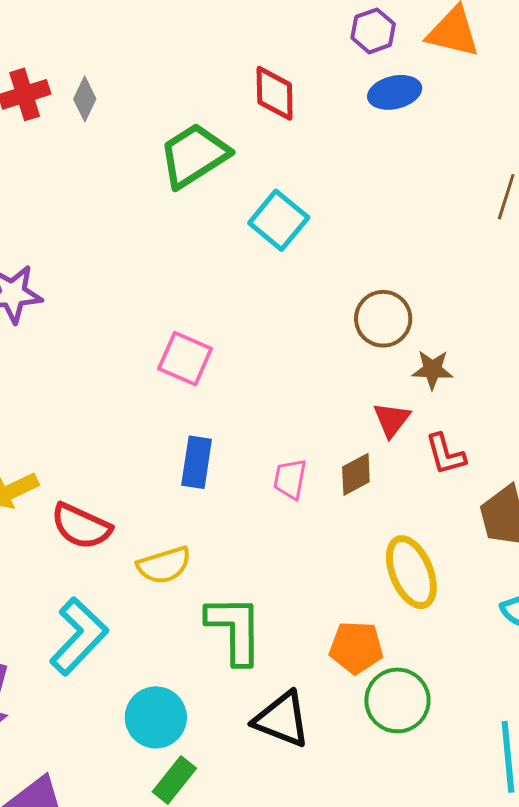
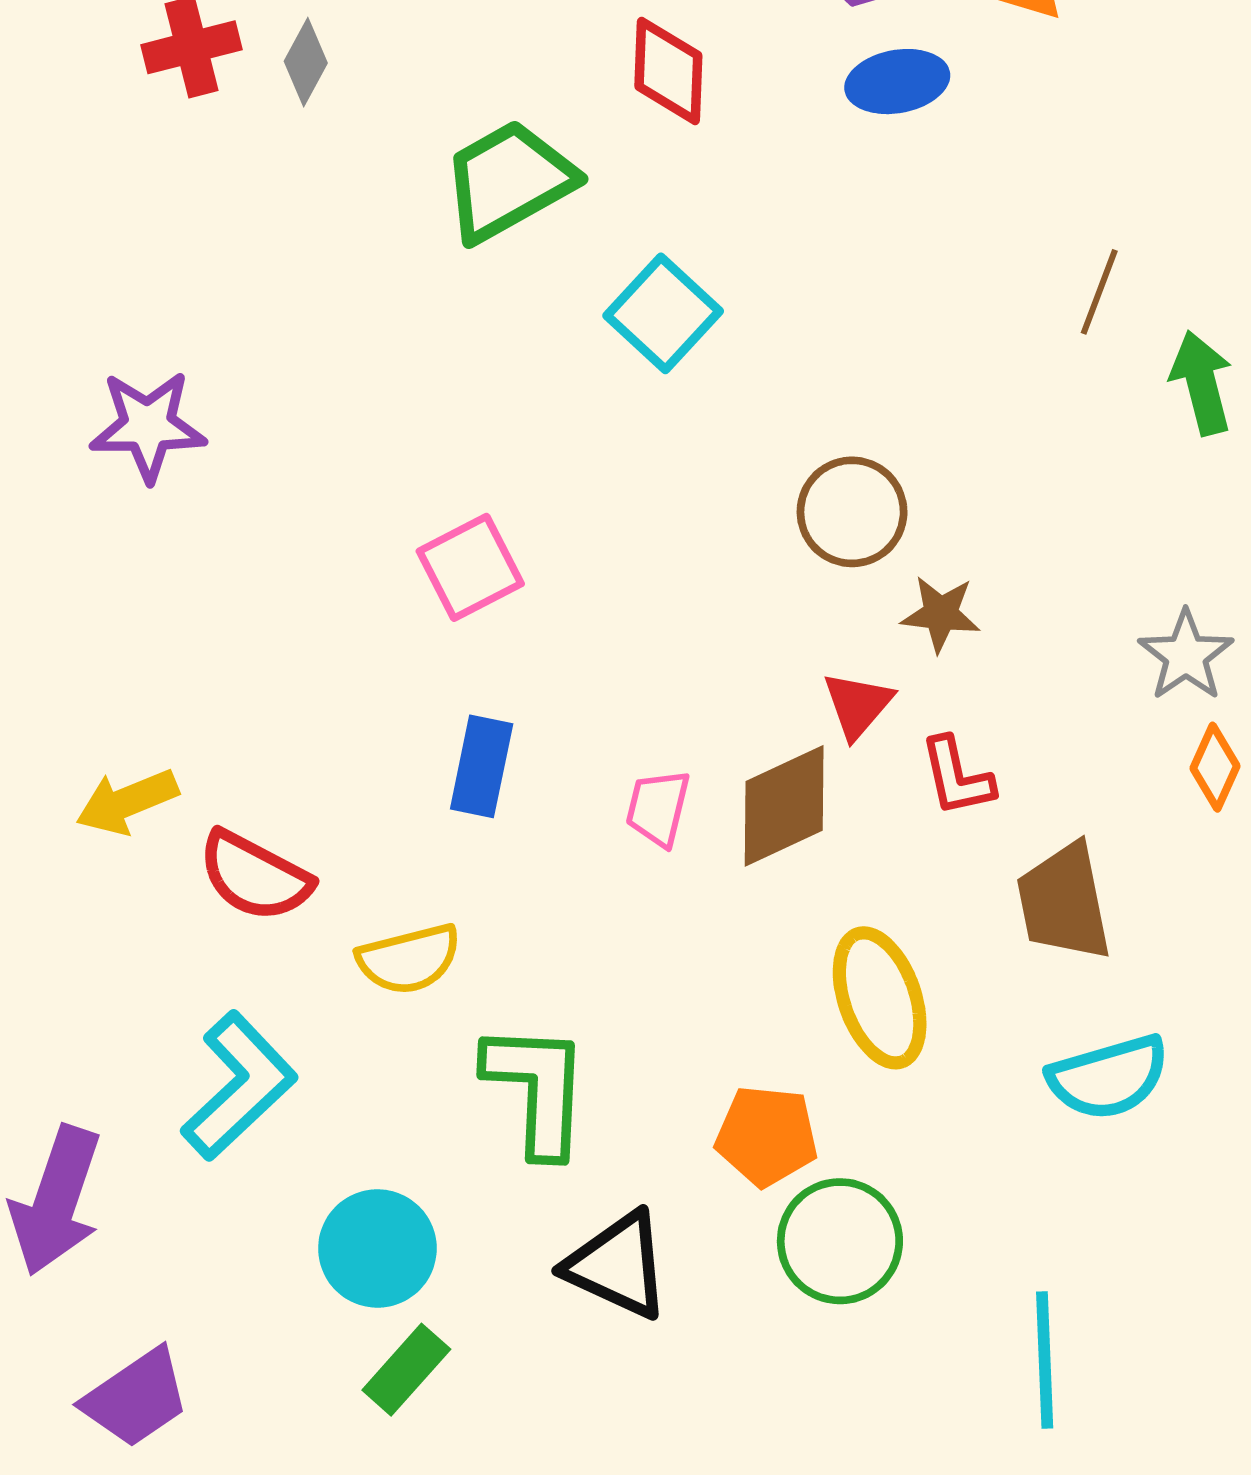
pink square: (185, 359) -> (470, 567), turned 36
brown diamond: (356, 474) -> (784, 806), size x1.5

